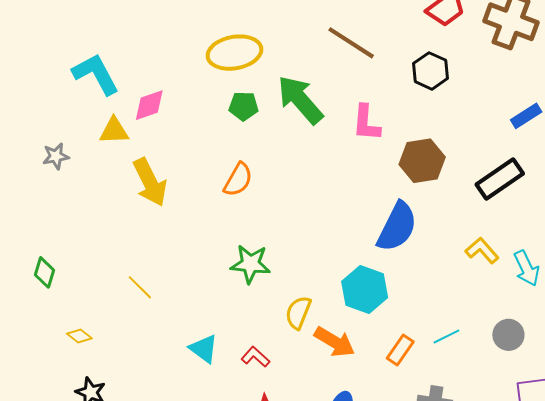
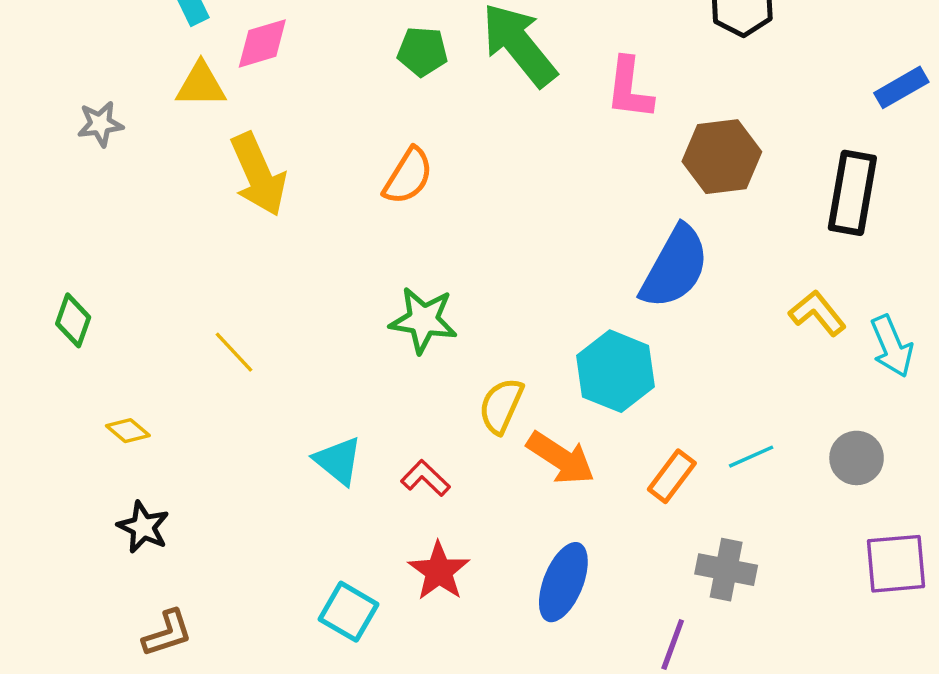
black rectangle: (500, 179) -> (852, 193), turned -48

